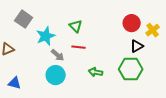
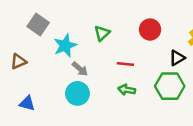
red circle: (132, 23) -> (150, 30), moved
green triangle: (76, 26) -> (102, 33), turned 32
red line: (79, 47) -> (125, 64), moved

